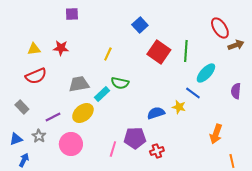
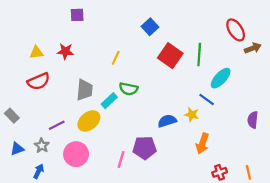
gray trapezoid: (79, 84) -> (85, 90), turned 105
purple semicircle: (236, 91) -> (253, 120), moved
gray rectangle: (22, 107) -> (12, 116), moved
orange arrow: (216, 134) -> (202, 143), moved
red cross: (157, 151) -> (220, 172), moved
blue arrow: (24, 160) -> (39, 171), moved

